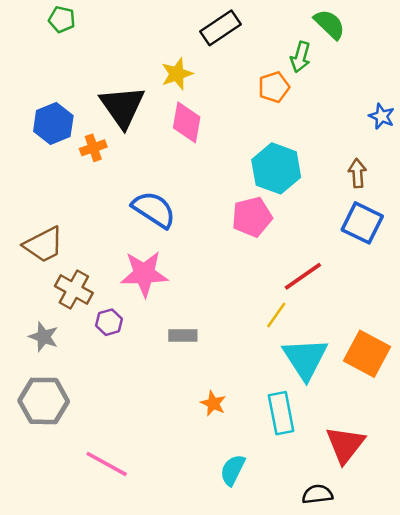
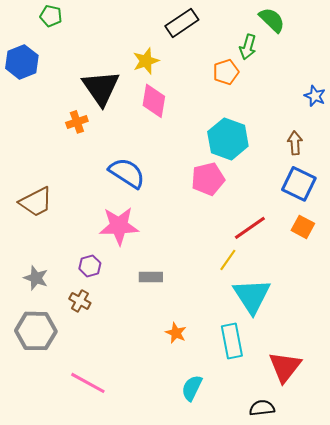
blue hexagon: (53, 124) -> (22, 62), moved
brown cross: (74, 290) -> (80, 301), moved, size x0.7
orange square: (367, 354) -> (303, 227), moved, size x0.6

